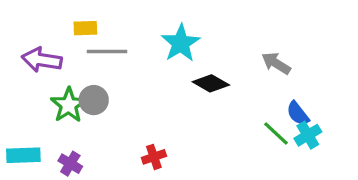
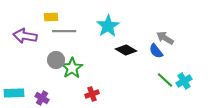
green star: (69, 105) -> (72, 68), moved
blue semicircle: (298, 113) -> (156, 51), moved

